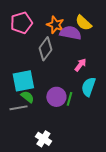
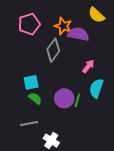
yellow semicircle: (83, 23) -> (96, 15), moved
cyan square: (23, 81) -> (31, 82), size x0.7
gray line: (18, 108) -> (29, 123), moved

